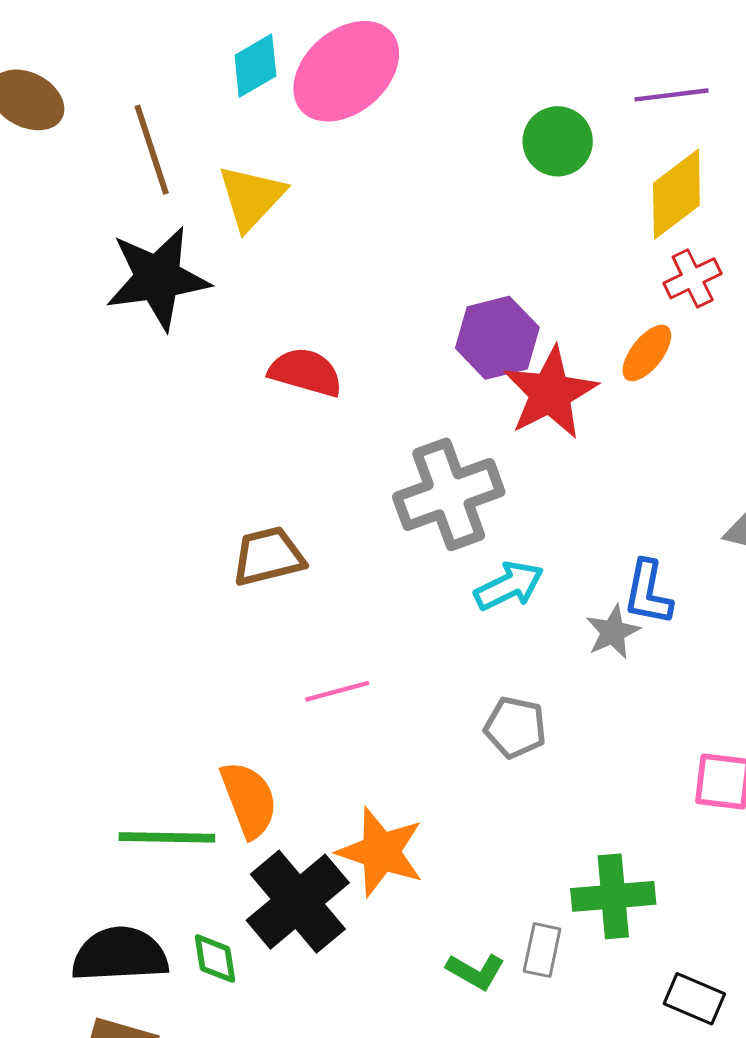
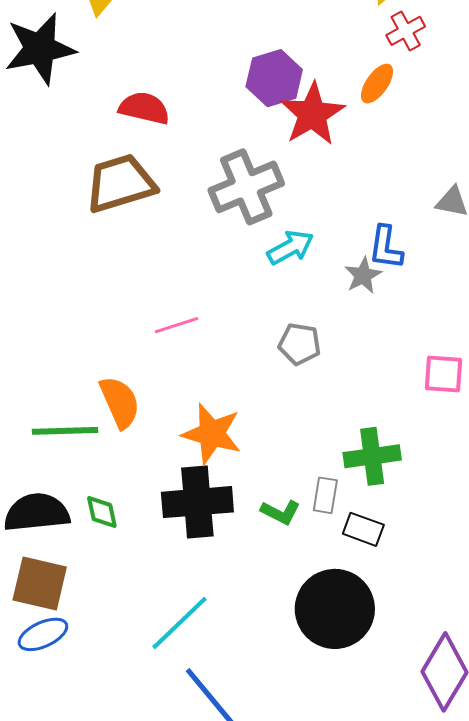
brown trapezoid: (268, 556) -> (120, 183), moved, size x1.4
black cross: (298, 902) -> (197, 502), moved, turned 38
black rectangle: (694, 999) -> (363, 529), moved

